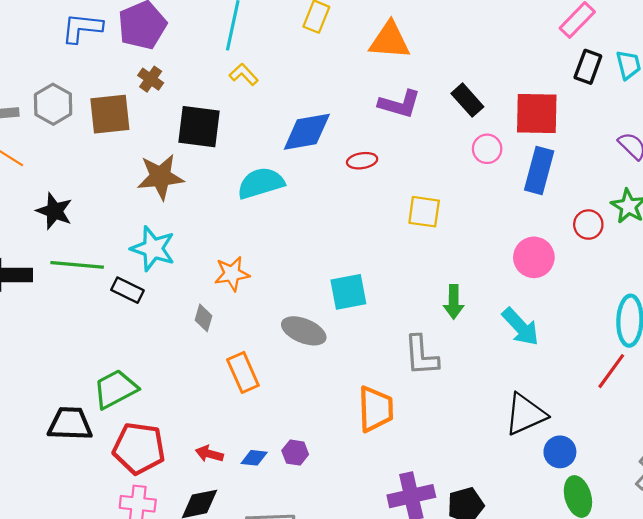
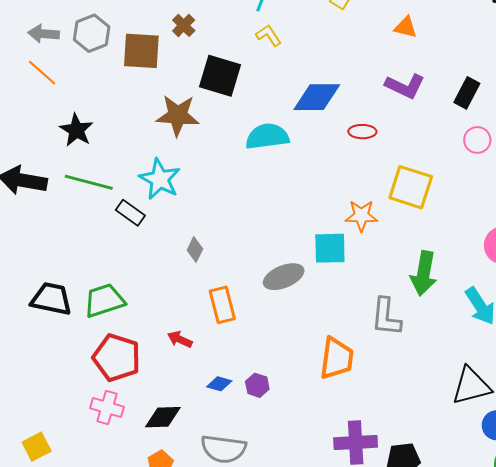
orange triangle: (390, 41) -> (406, 27), size x0.6
black rectangle: (467, 100) -> (467, 93), turned 60
yellow square: (424, 212) -> (411, 187), size x1.4
orange star: (232, 274) -> (361, 216), moved
green arrow: (454, 302) -> (424, 273), size x1.4
gray ellipse: (304, 331) -> (284, 277), turned -54
black trapezoid: (70, 424) -> (51, 299), moved
red arrow: (209, 454) -> (180, 339), moved

